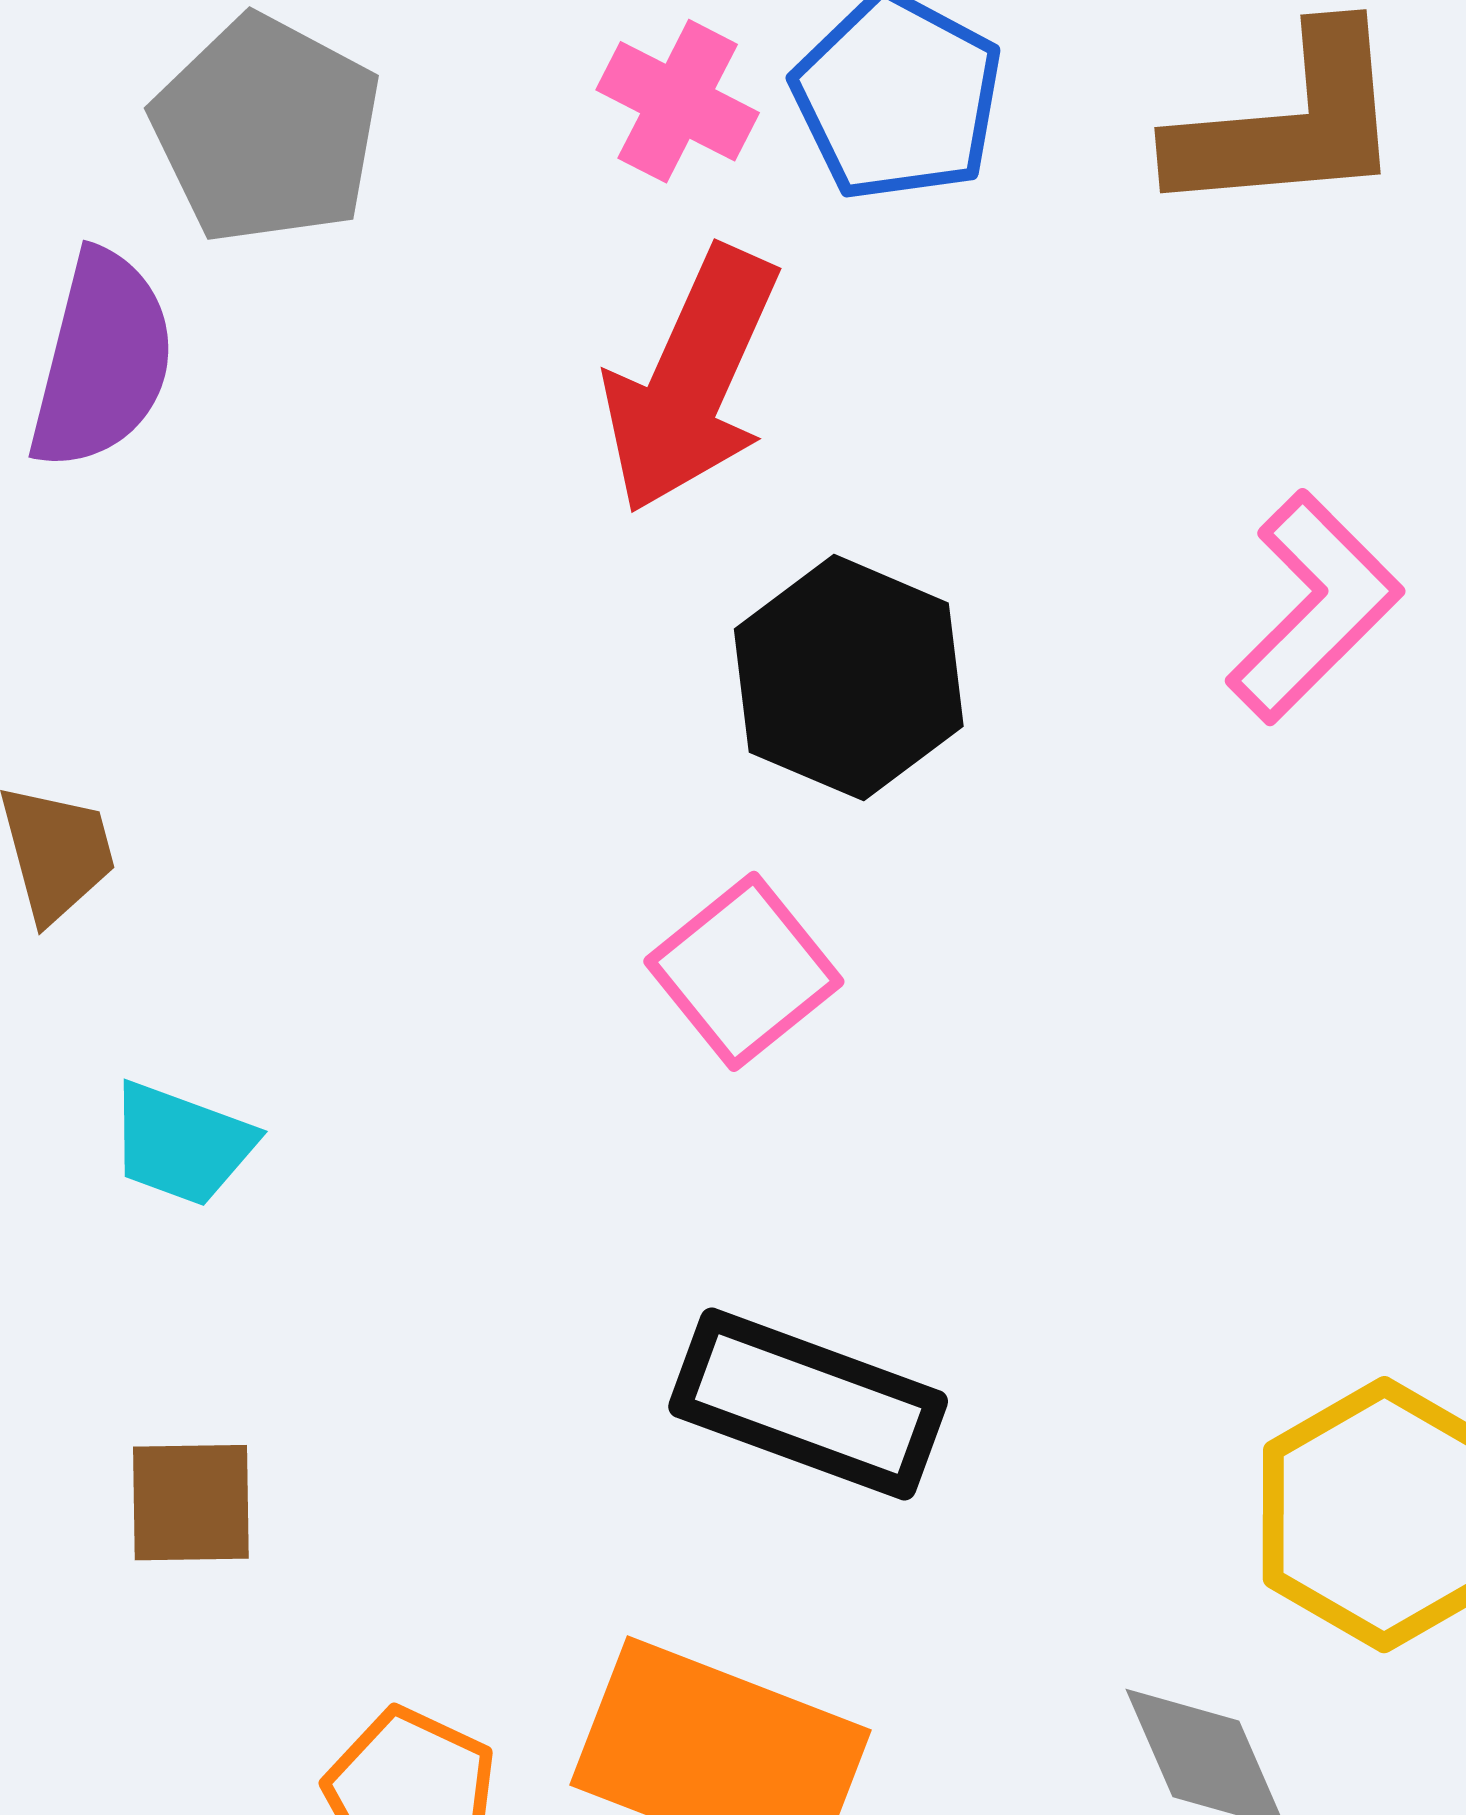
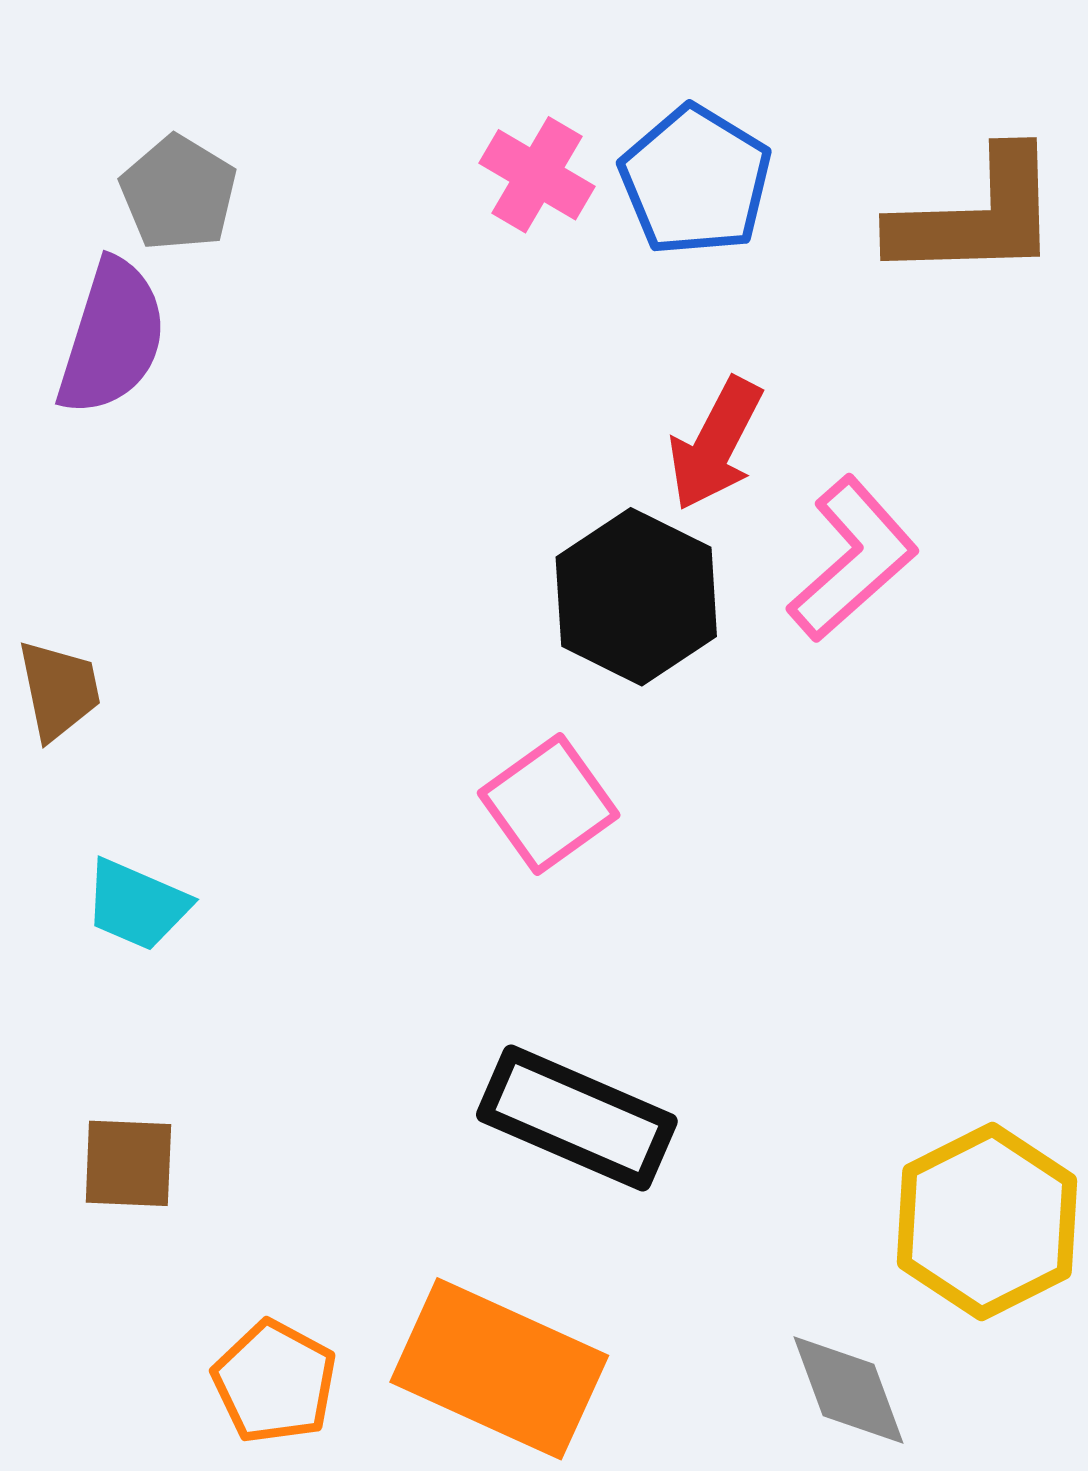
gray pentagon: (266, 130) -> (179, 193), moved, size x0.7
red arrow: (691, 380) -> (715, 444), moved, size x0.7
pink L-shape: (1314, 607) -> (853, 559), moved

